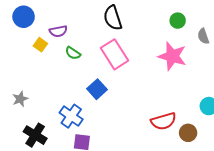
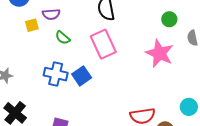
yellow square: (40, 45) -> (32, 25), turned 32
blue cross: (71, 116) -> (56, 74), moved, turned -30

